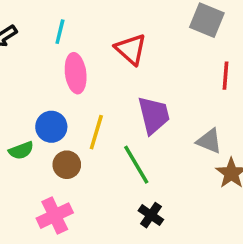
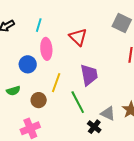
blue circle: (51, 127) -> (28, 64), moved
gray triangle: (209, 141) -> (108, 113), moved
black cross: (151, 215) -> (94, 127), moved

